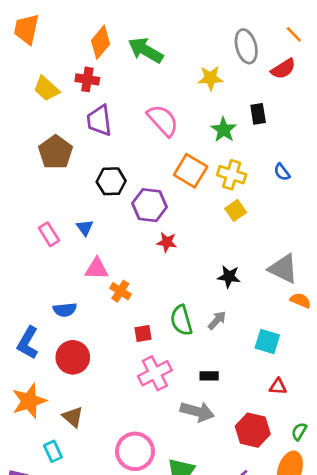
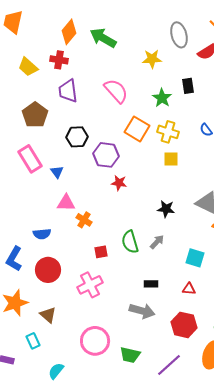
yellow square: (236, 210) -> (171, 159), turned 35
pink rectangle: (49, 234) -> (30, 159), moved, size x1.5
pink cross: (155, 373) -> (90, 285), moved
red triangle: (278, 386) -> (189, 289), moved

